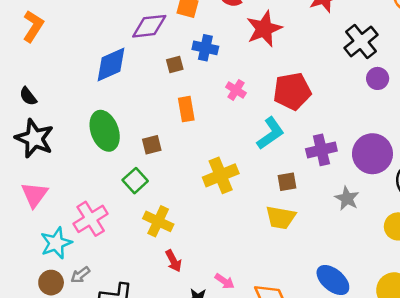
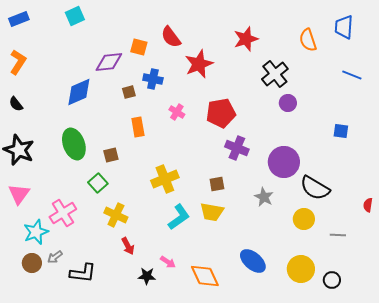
black semicircle: (28, 96) -> (16, 104), moved
cyan L-shape: (270, 133) -> (179, 217), moved
purple cross: (321, 150) -> (237, 148), moved, turned 35

